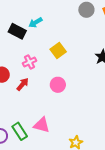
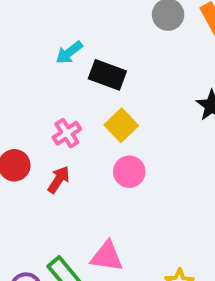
black rectangle: (17, 31) -> (107, 75), moved
yellow square: (58, 51) -> (121, 125), moved

